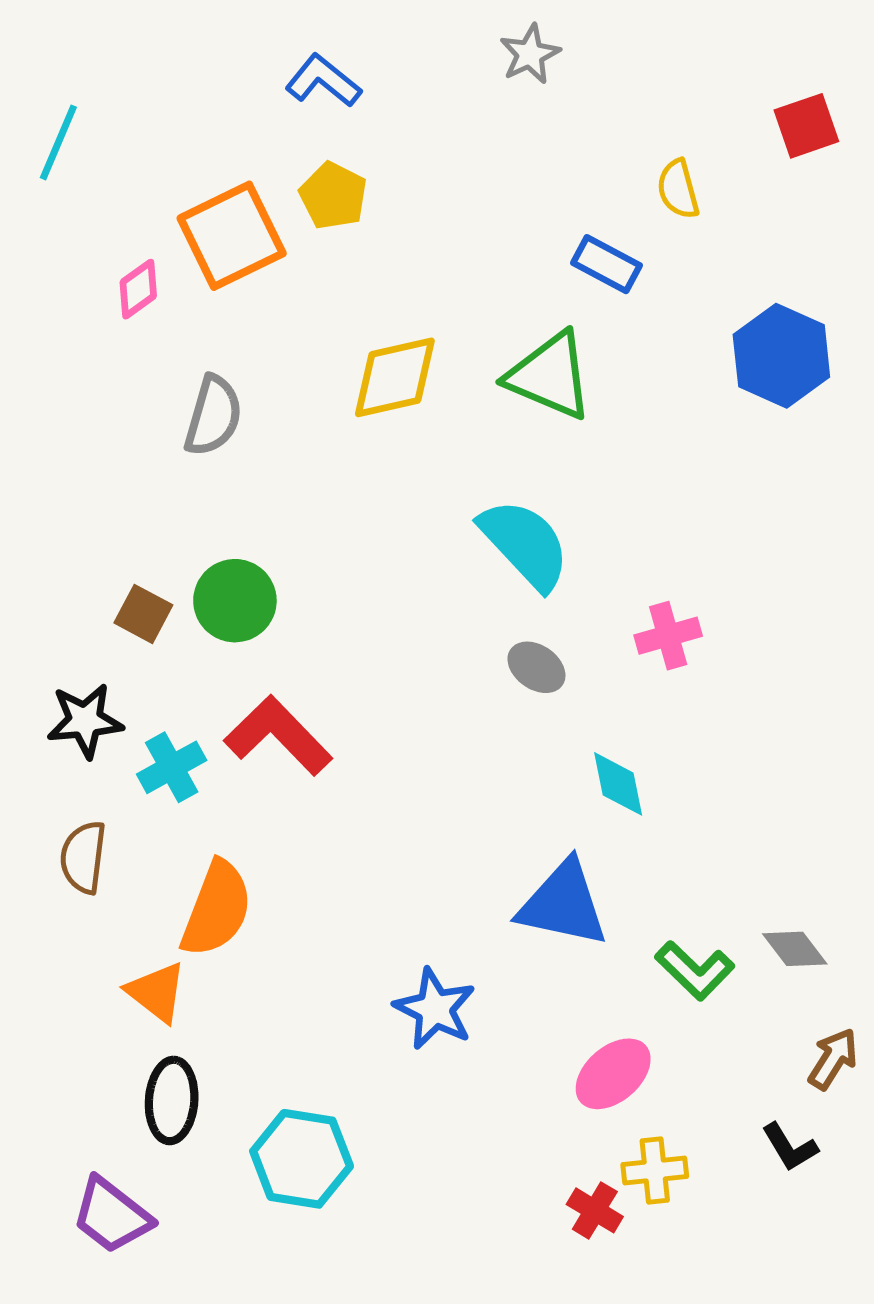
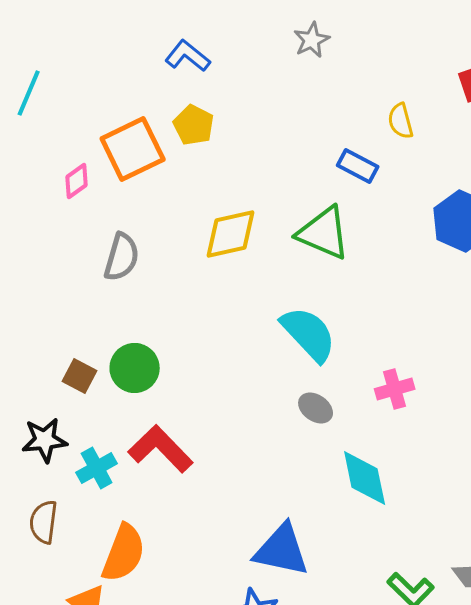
cyan diamond: (618, 784) -> (365, 478), size x1.4
blue triangle: (563, 904) -> (282, 550), moved

